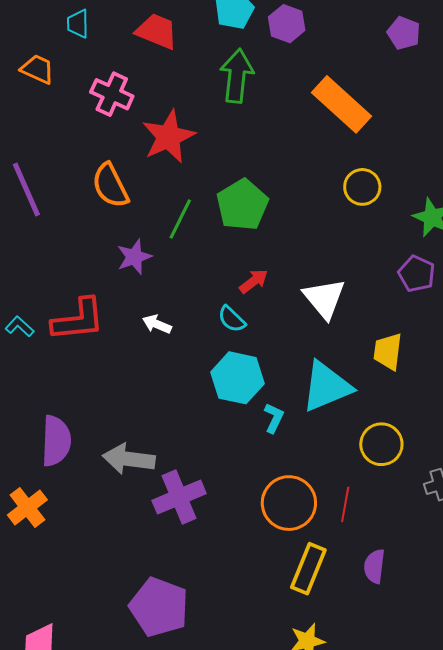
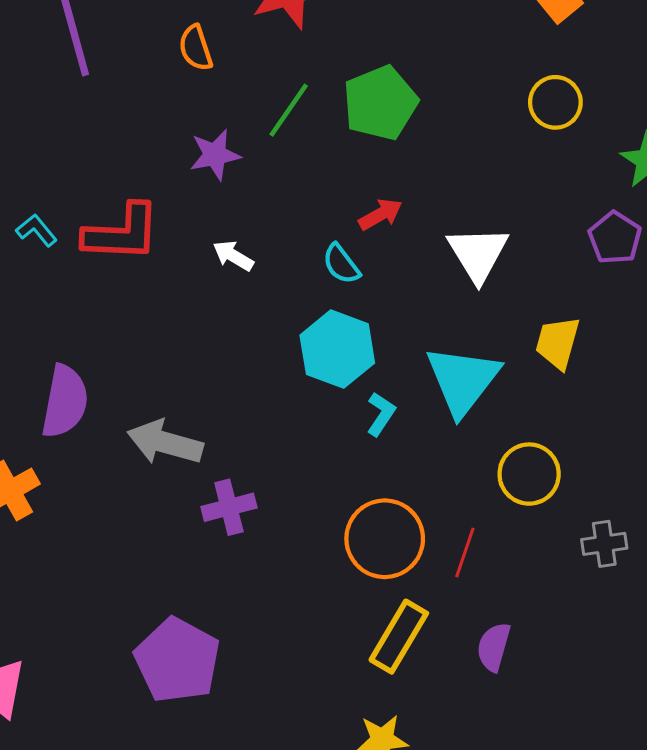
orange semicircle: (110, 186) -> (196, 48), size x0.7
cyan triangle: (327, 387) -> (463, 380), turned -38
purple cross: (179, 497) -> (229, 507), size x0.7

